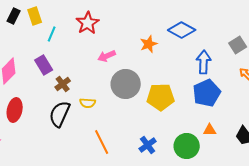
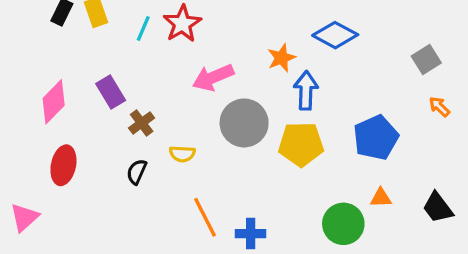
cyan line: (52, 34) -> (143, 29), moved
pink arrow: (107, 56) -> (213, 77), size x1.4
blue arrow: (204, 62) -> (306, 90), moved
black semicircle: (60, 114) -> (137, 172), size x0.6
blue cross: (148, 145) -> (251, 234), moved, turned 36

